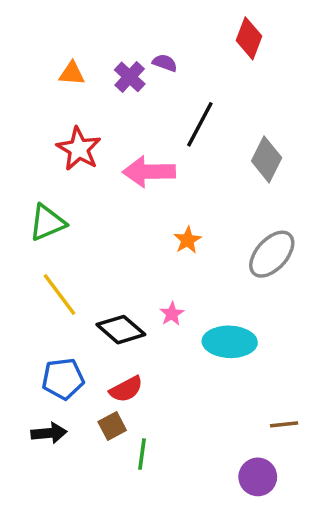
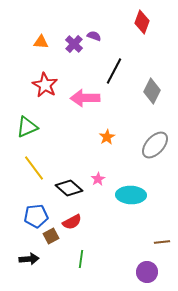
brown square: (112, 426) -> (51, 236), moved
black arrow: (49, 433) -> (29, 259), moved

